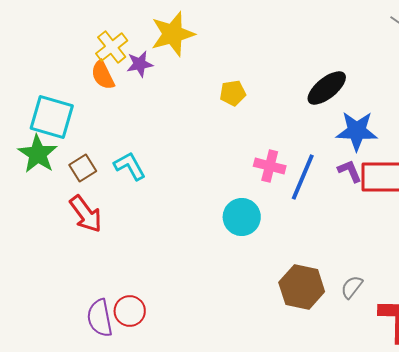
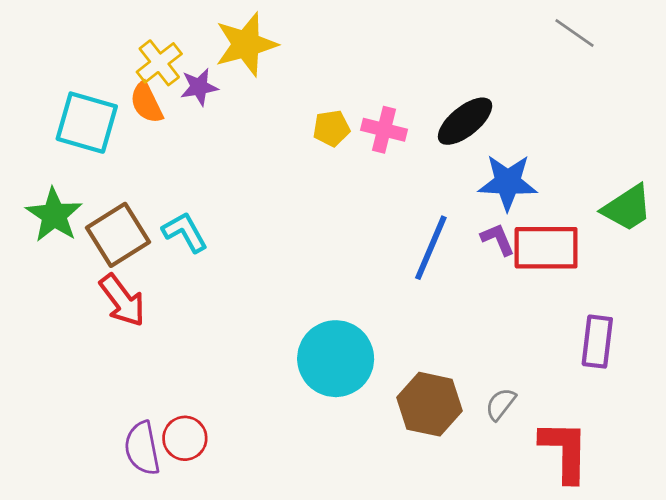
cyan square: (52, 117) -> (87, 123), moved
pink cross: (270, 166) -> (384, 130), moved
brown square: (83, 168) -> (118, 235), size x1.6
cyan circle: (242, 217) -> (336, 359), moved, size x1.4

